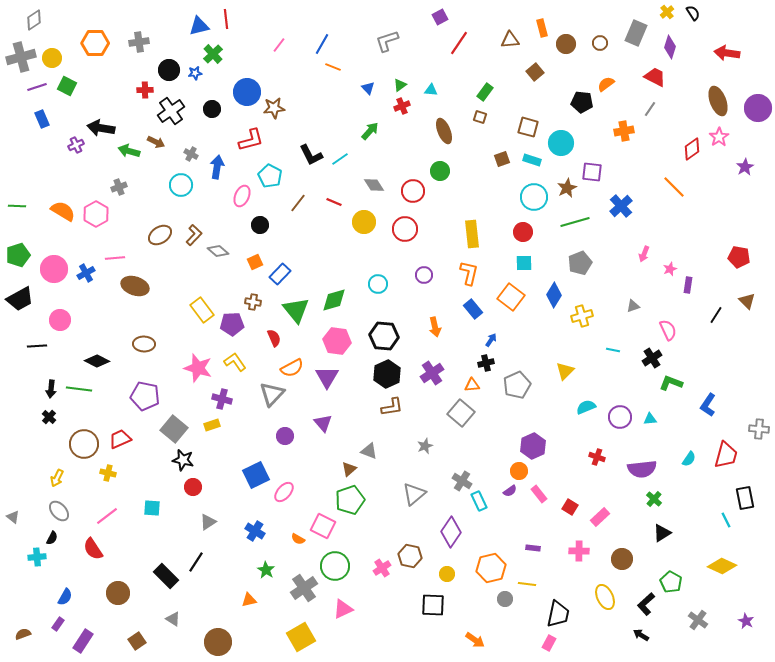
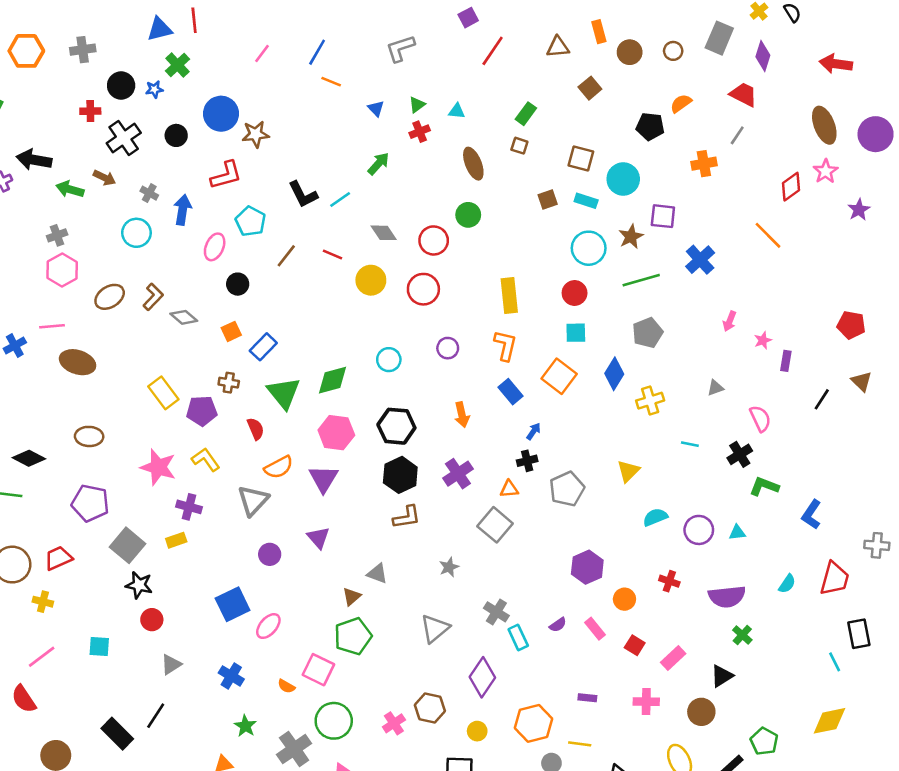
pink hexagon: (96, 214) -> (62, 270), moved
orange circle: (519, 471) -> (624, 599), moved
black triangle: (662, 533) -> (722, 676), moved
yellow diamond: (722, 566) -> (829, 721), turned -36

